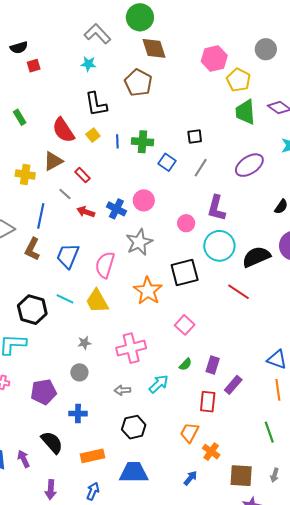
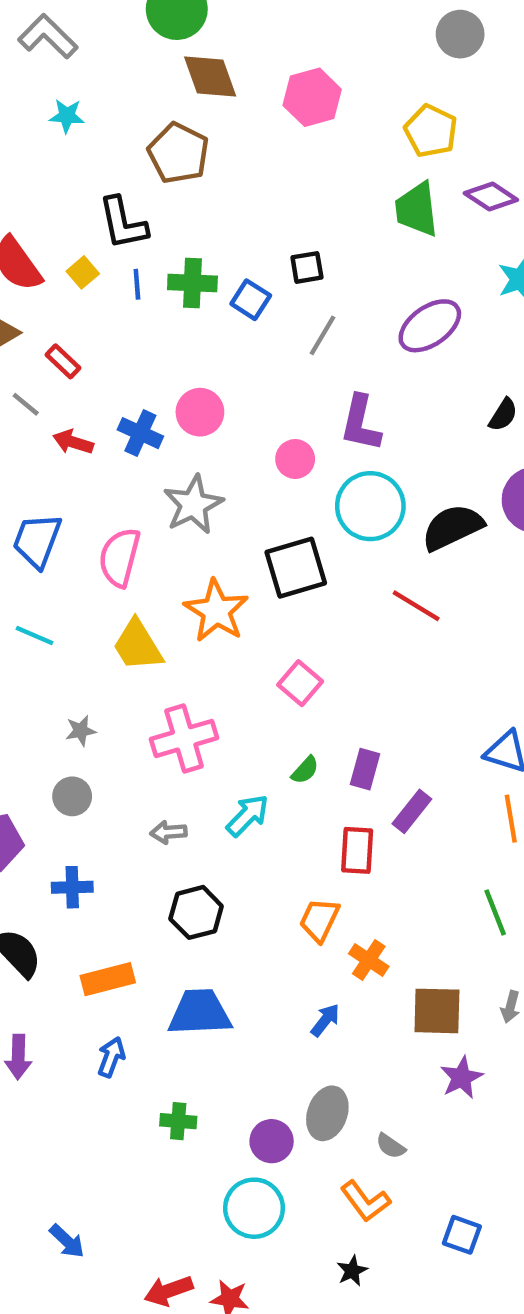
gray L-shape: (97, 34) -> (48, 36), moved
gray circle: (266, 49) -> (460, 34), moved
pink hexagon: (214, 58) -> (312, 97), moved
yellow pentagon: (239, 80) -> (431, 131), moved
black L-shape: (96, 104) -> (123, 223), moved
blue square: (167, 162) -> (251, 300), moved
yellow trapezoid: (97, 301) -> (138, 645), moved

